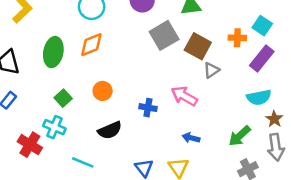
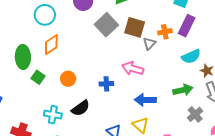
orange cross: (237, 38) -> (165, 32), moved
green square: (63, 98) -> (38, 77), moved
cyan cross: (54, 127) -> (53, 115), moved
green arrow: (240, 136) -> (183, 90), turned -138
blue arrow: (191, 138) -> (145, 100), size x1.5

